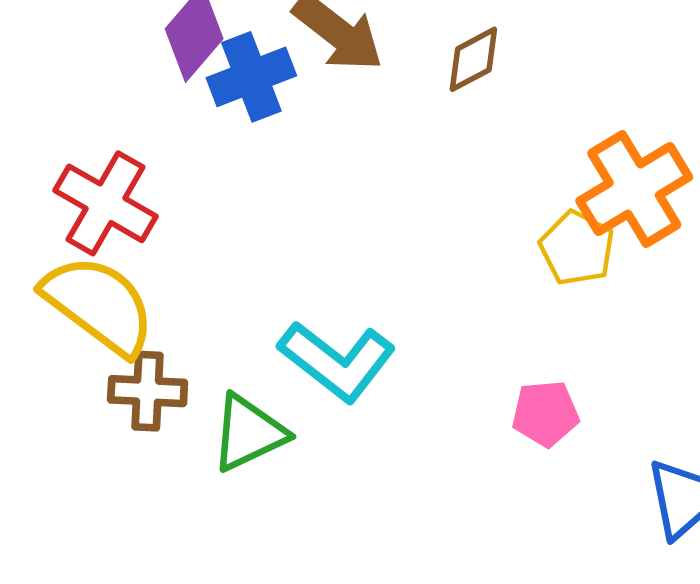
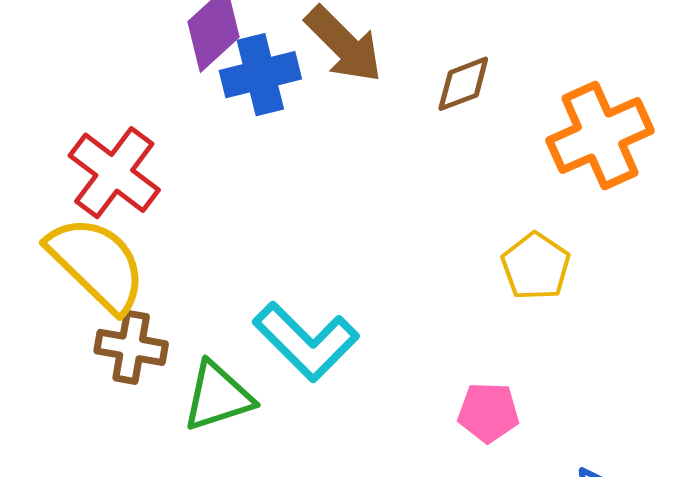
orange cross: (634, 189) -> (600, 135), moved

